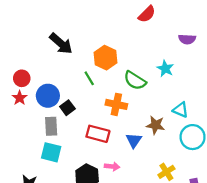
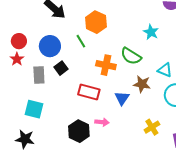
green semicircle: (135, 80) -> (131, 56), moved
blue circle: (48, 96) -> (50, 46), moved
gray rectangle: (51, 126) -> (39, 75), moved
cyan square: (51, 152) -> (34, 109), moved

